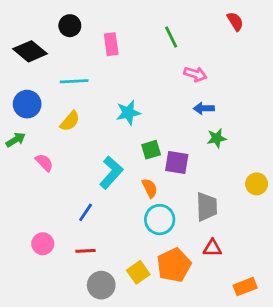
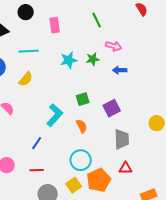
cyan star: (128, 113) -> (69, 60), moved
green star: (217, 138) -> (93, 59), moved
purple square: (177, 163) -> (112, 108), moved, turned -36
cyan circle: (160, 220) -> (81, 160), moved

